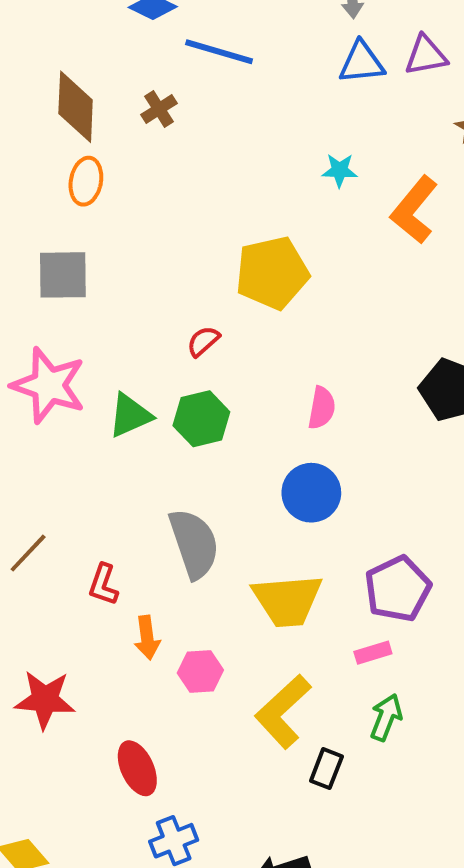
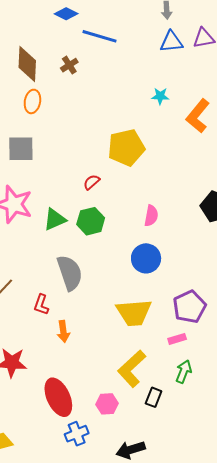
gray semicircle: (194, 544) -> (70, 273), moved
pink hexagon: (200, 671) -> (107, 404), moved
red ellipse: (137, 768) -> (58, 397), size x1.4

